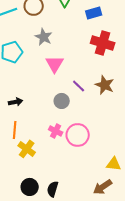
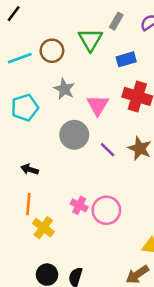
pink triangle: (55, 64) -> (98, 105), moved
gray circle: (62, 101) -> (74, 135), moved, size x1.5
black arrow: (16, 102) -> (30, 169), turned -152

